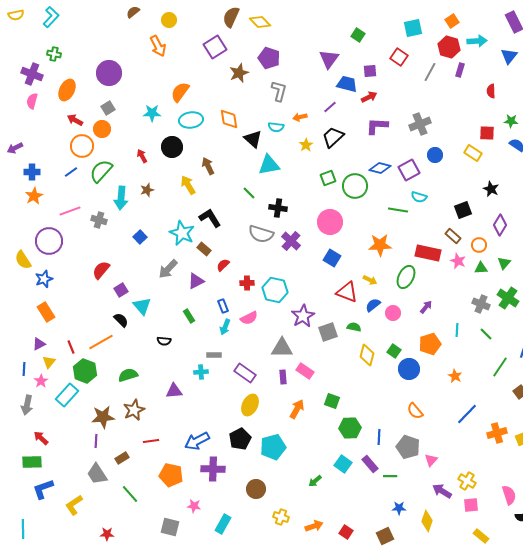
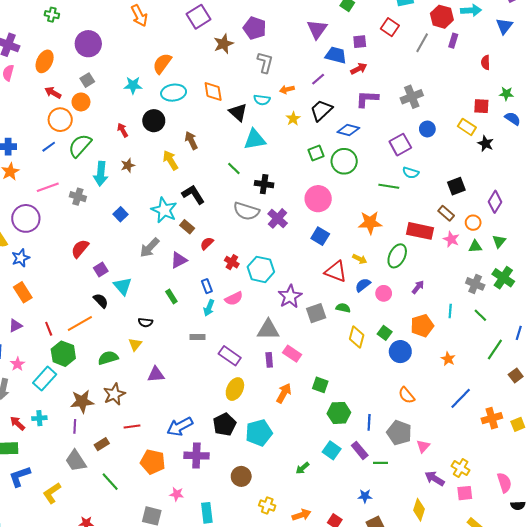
green cross: (54, 54) -> (52, 15), moved
blue diamond: (380, 168) -> (348, 130), moved
black star: (491, 189) -> (486, 144), moved
red cross: (247, 283) -> (232, 262), turned 32
yellow triangle: (49, 362) -> (135, 344), moved
cyan cross: (201, 372) -> (39, 418), moved
blue star: (399, 508) -> (365, 496), moved
cyan rectangle: (223, 524) -> (207, 513), turned -36

